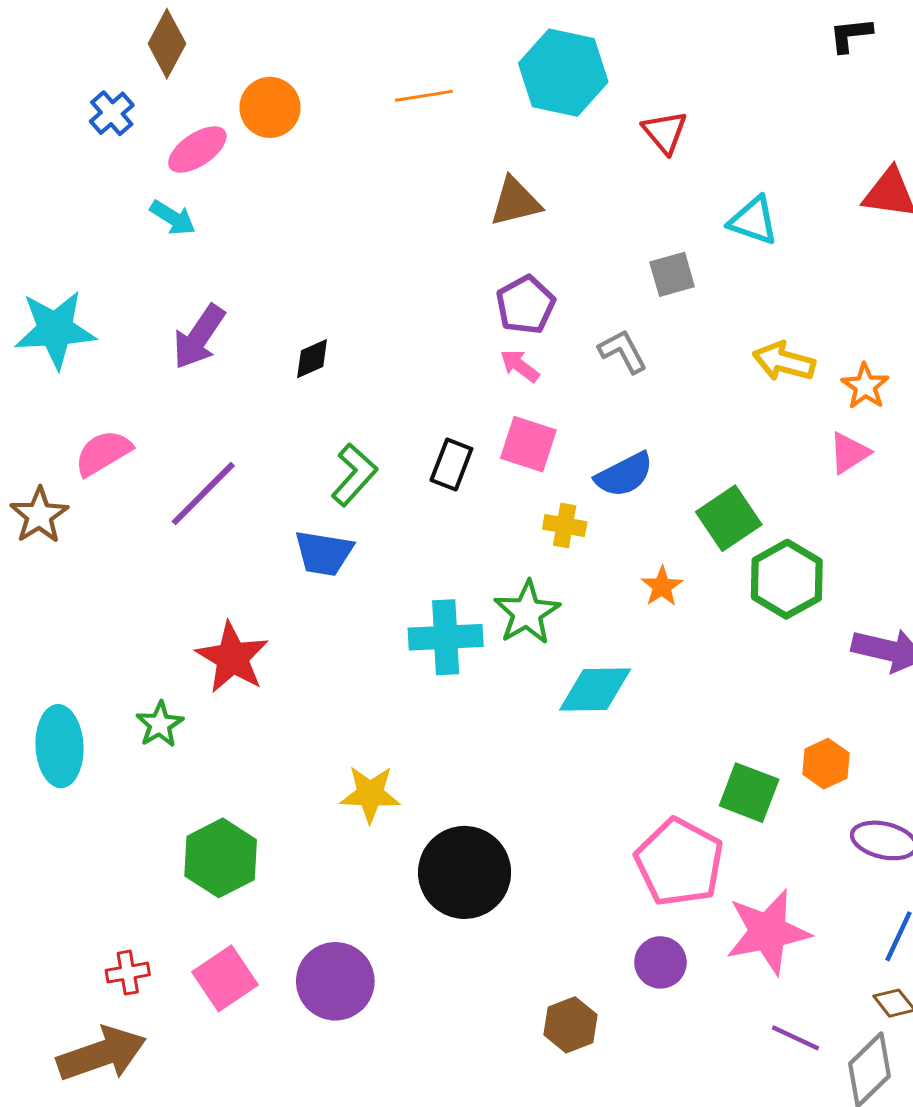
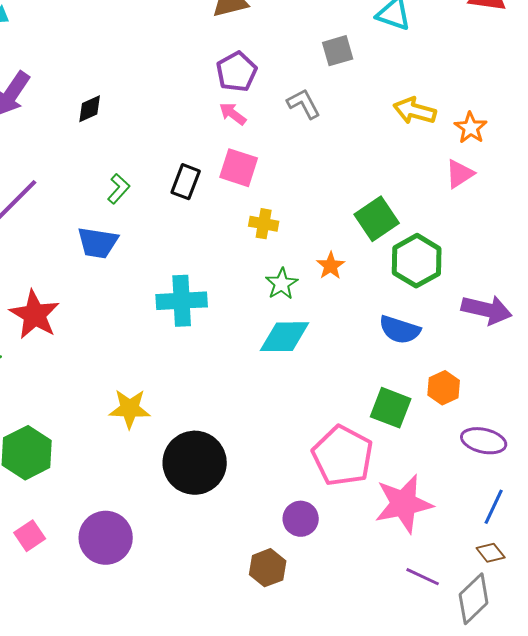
green L-shape: (354, 475) -> (119, 189), size x0.7
blue semicircle: (624, 475) -> (400, 330), moved, turned 45
green star: (527, 613) -> (282, 284), moved, size x0.7
purple circle: (660, 962) -> (301, 519), moved
pink square: (225, 978) -> (30, 536), size x0.7

